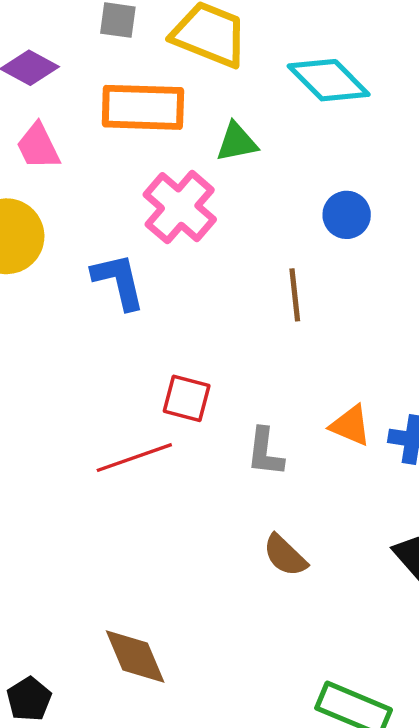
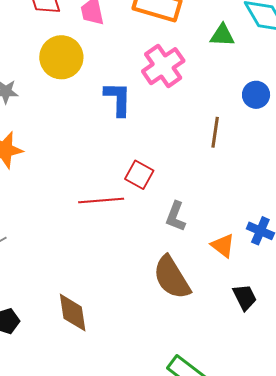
green triangle: (237, 142) -> (222, 35), moved
orange triangle: (350, 425) -> (223, 246), moved
brown semicircle: (285, 555) -> (172, 278), size x1.6

